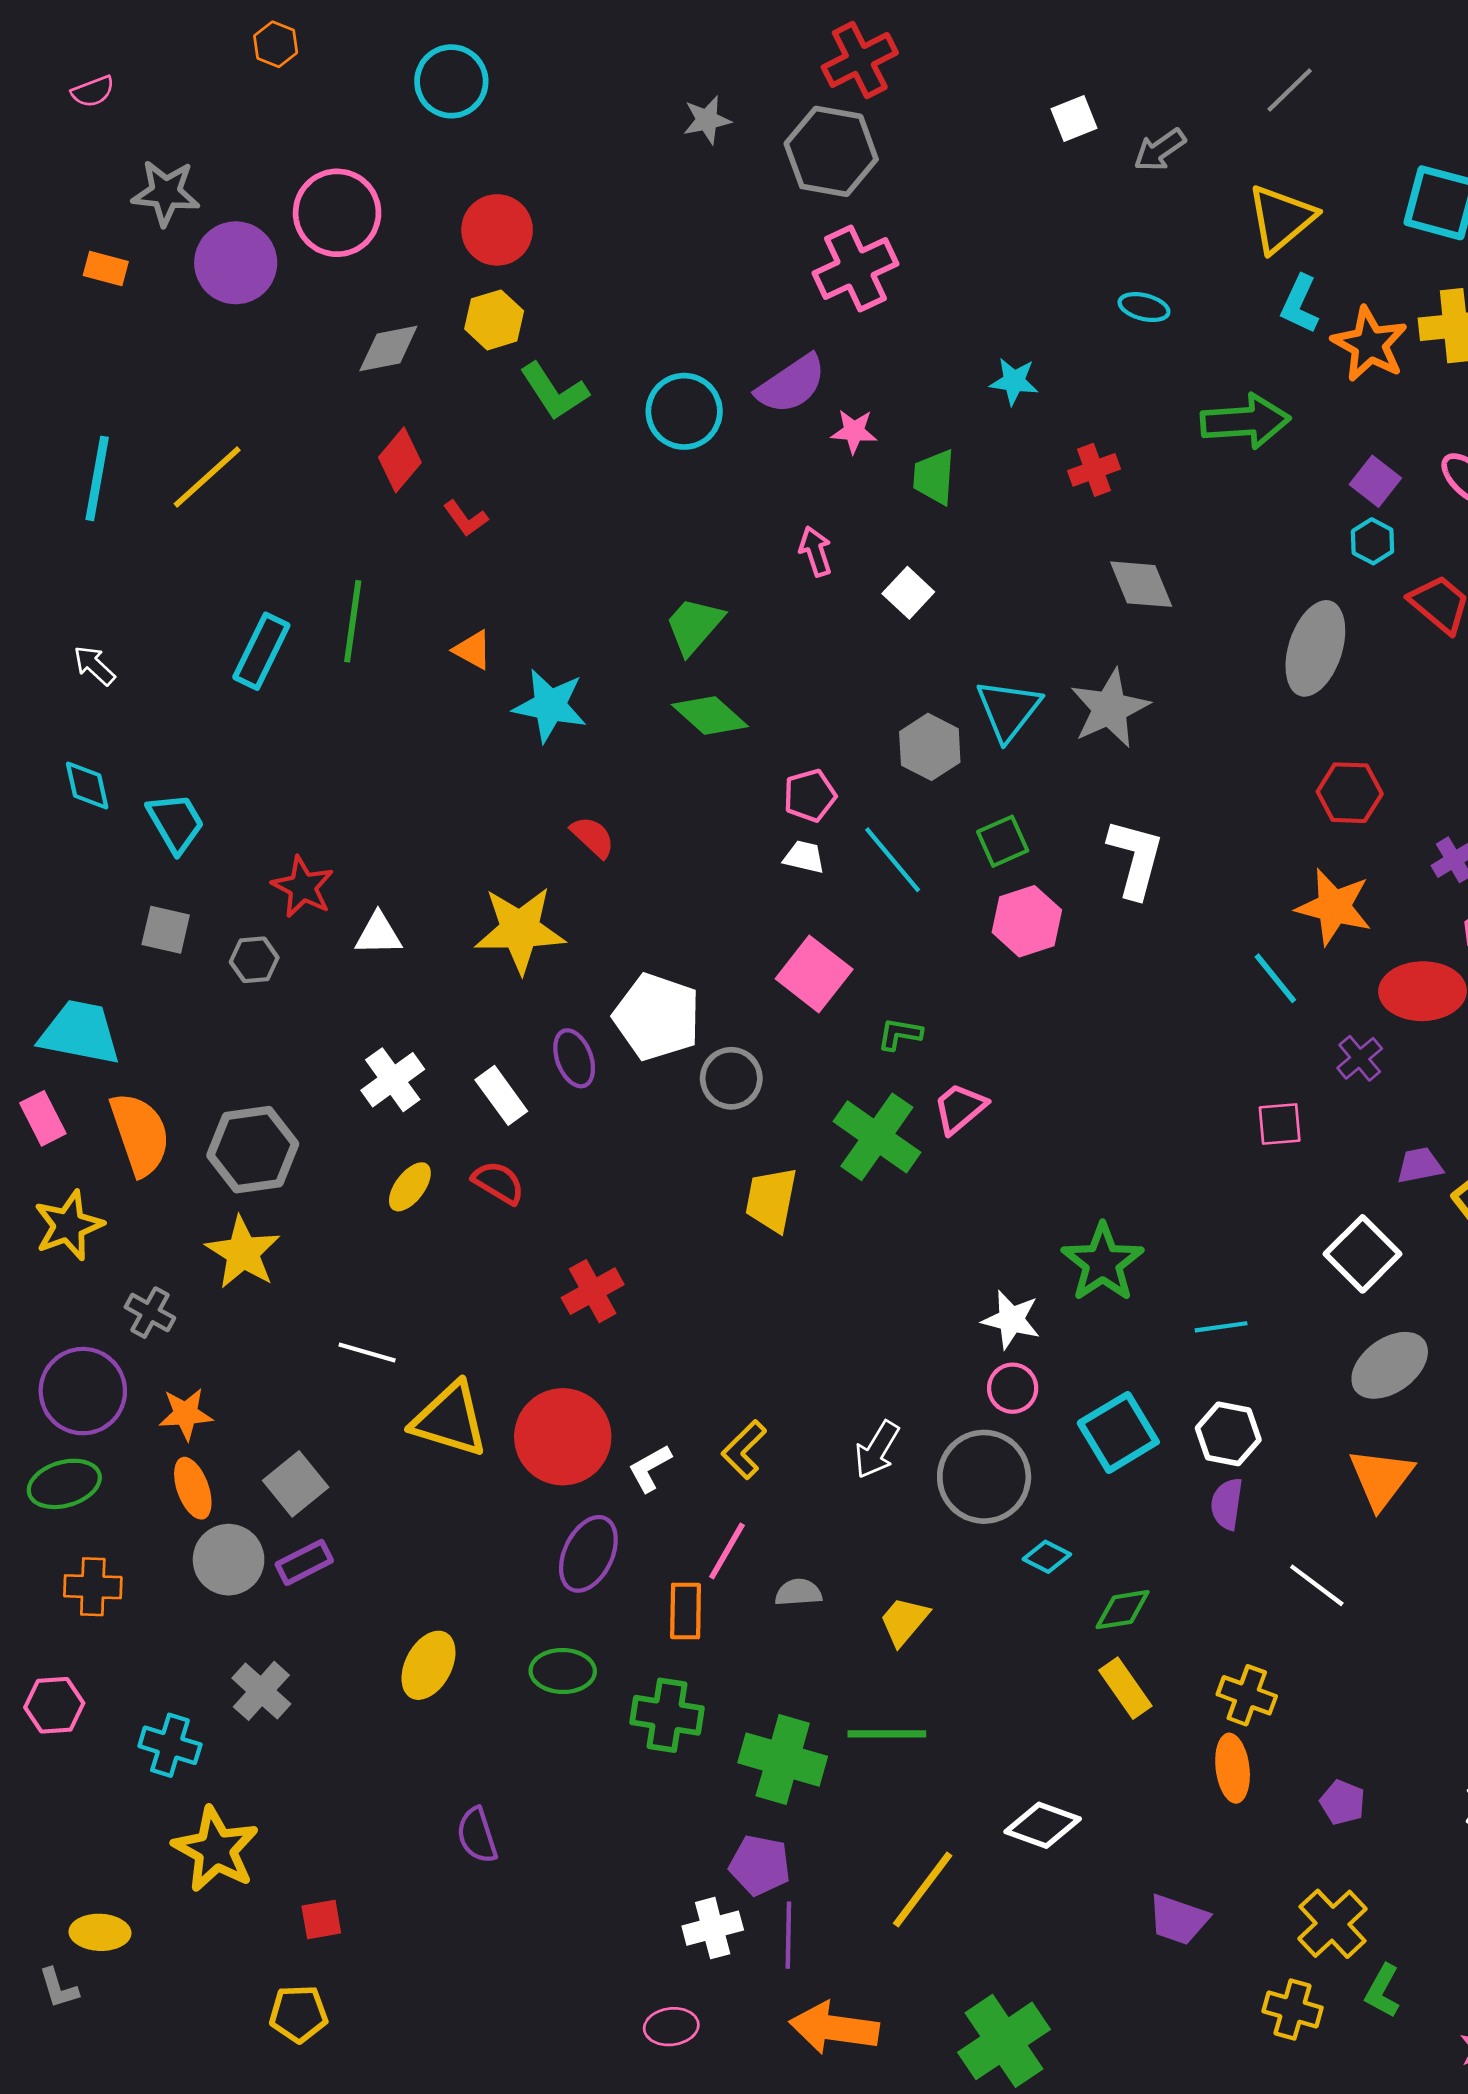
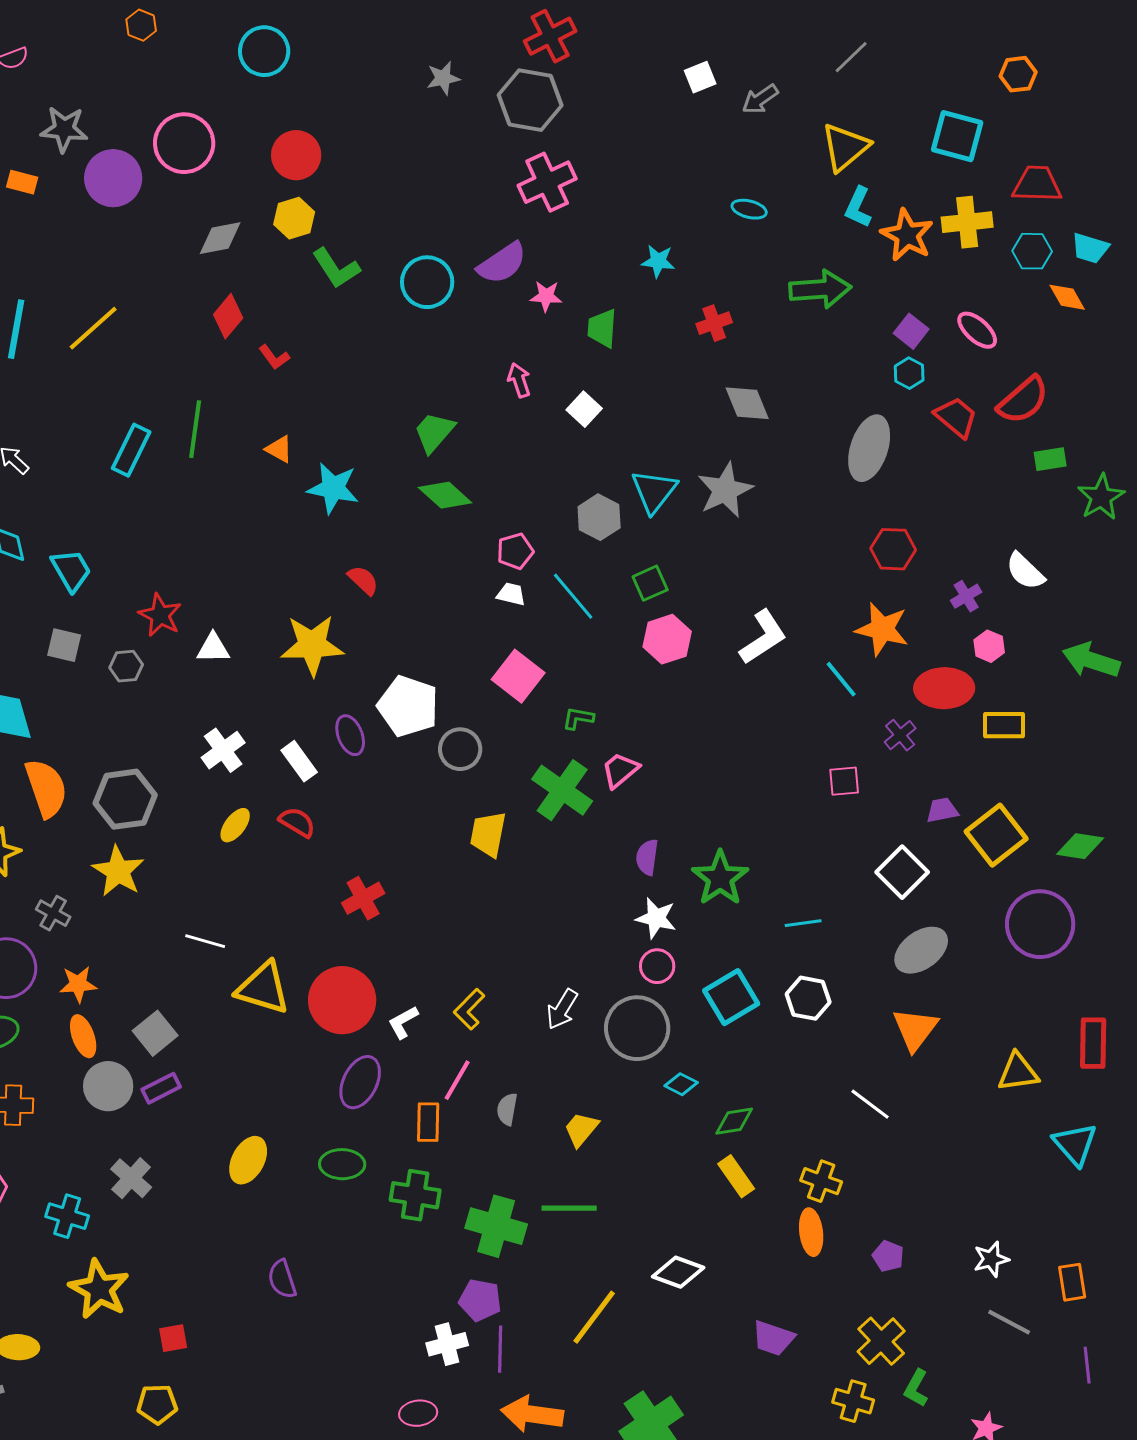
white L-shape: (1135, 858) -> (763, 637), moved, turned 42
purple semicircle: (1227, 1504) -> (647, 857), moved
gray semicircle: (798, 1592) -> (507, 1109), turned -76

